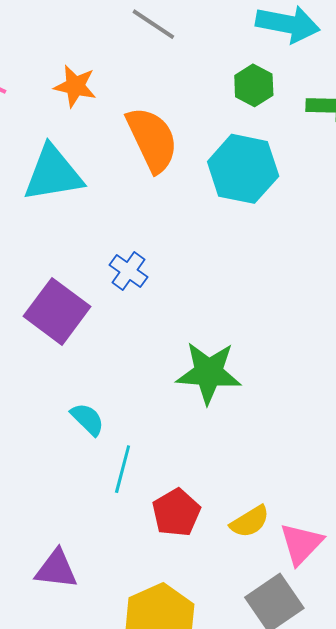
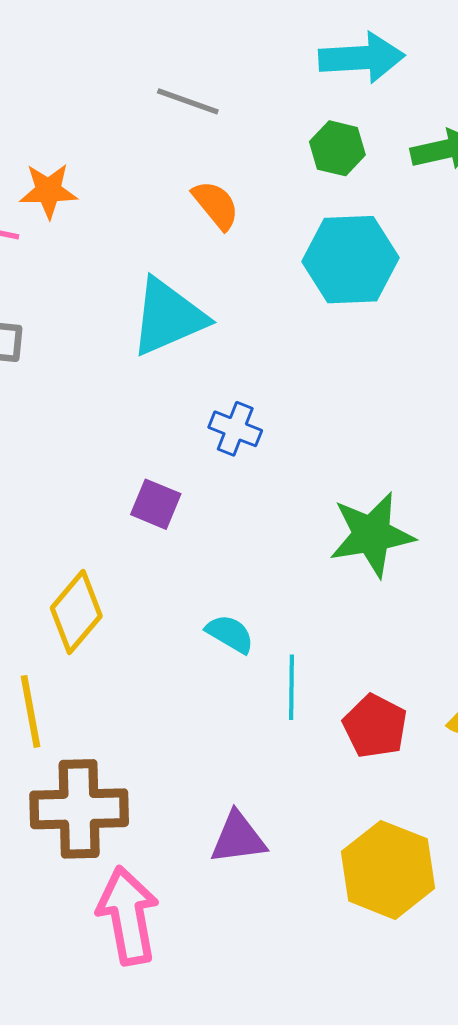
orange star: (75, 86) -> (48, 191), moved
orange semicircle: (152, 139) -> (216, 205), moved, size x0.6
cyan triangle: (53, 174) -> (168, 317), moved
purple square: (57, 311) -> (156, 504), size x0.6

